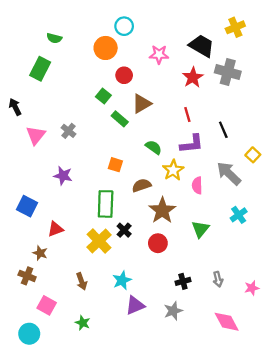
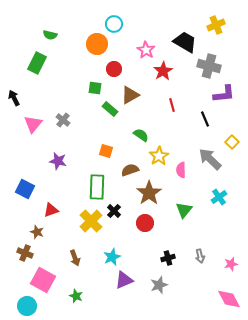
pink star: (159, 55) -> (146, 50), turned 30
red star: (193, 77) -> (163, 71), moved
green square: (103, 96) -> (95, 88), turned -32
purple L-shape: (192, 144) -> (224, 94), moved
pink square: (47, 305) -> (43, 280), size x1.4
pink diamond: (227, 322) -> (229, 299), moved

